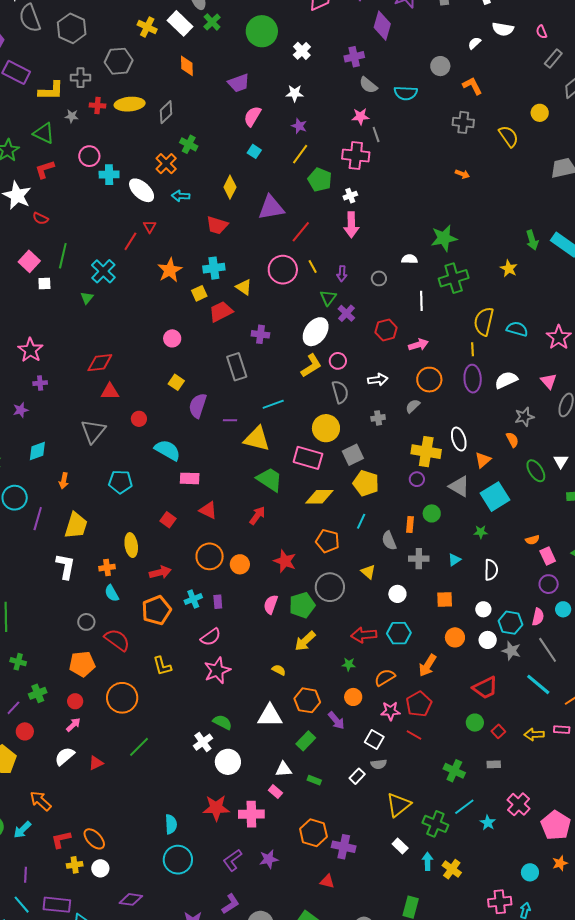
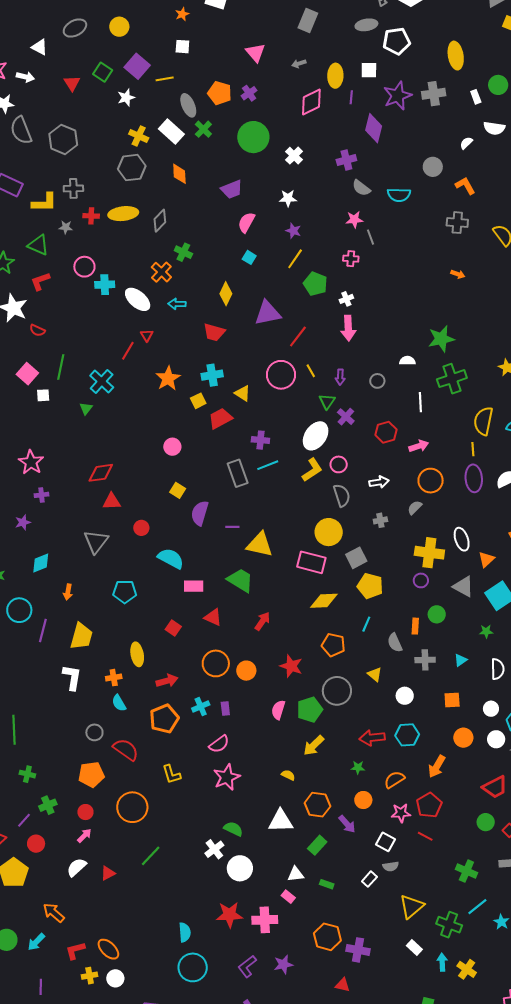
gray hexagon: (119, 61) -> (132, 168), moved
pink cross: (356, 155) -> (351, 259), size x0.6
cyan line: (273, 404) -> (268, 465), moved
green trapezoid: (269, 479) -> (240, 580), moved

